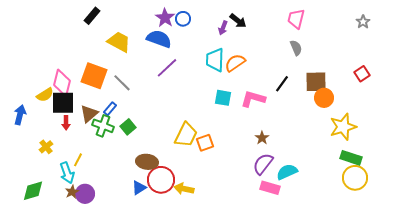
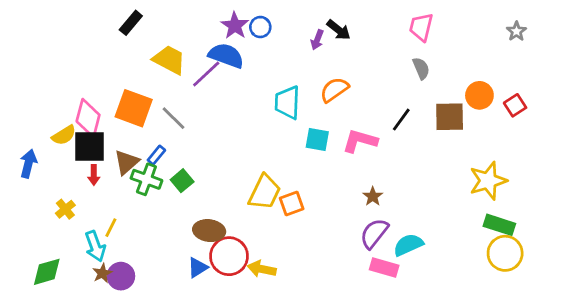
cyan trapezoid: (215, 60) -> (287, 102), moved
purple line: (167, 68) -> (206, 74), moved
orange circle: (324, 98) -> (479, 95), moved

